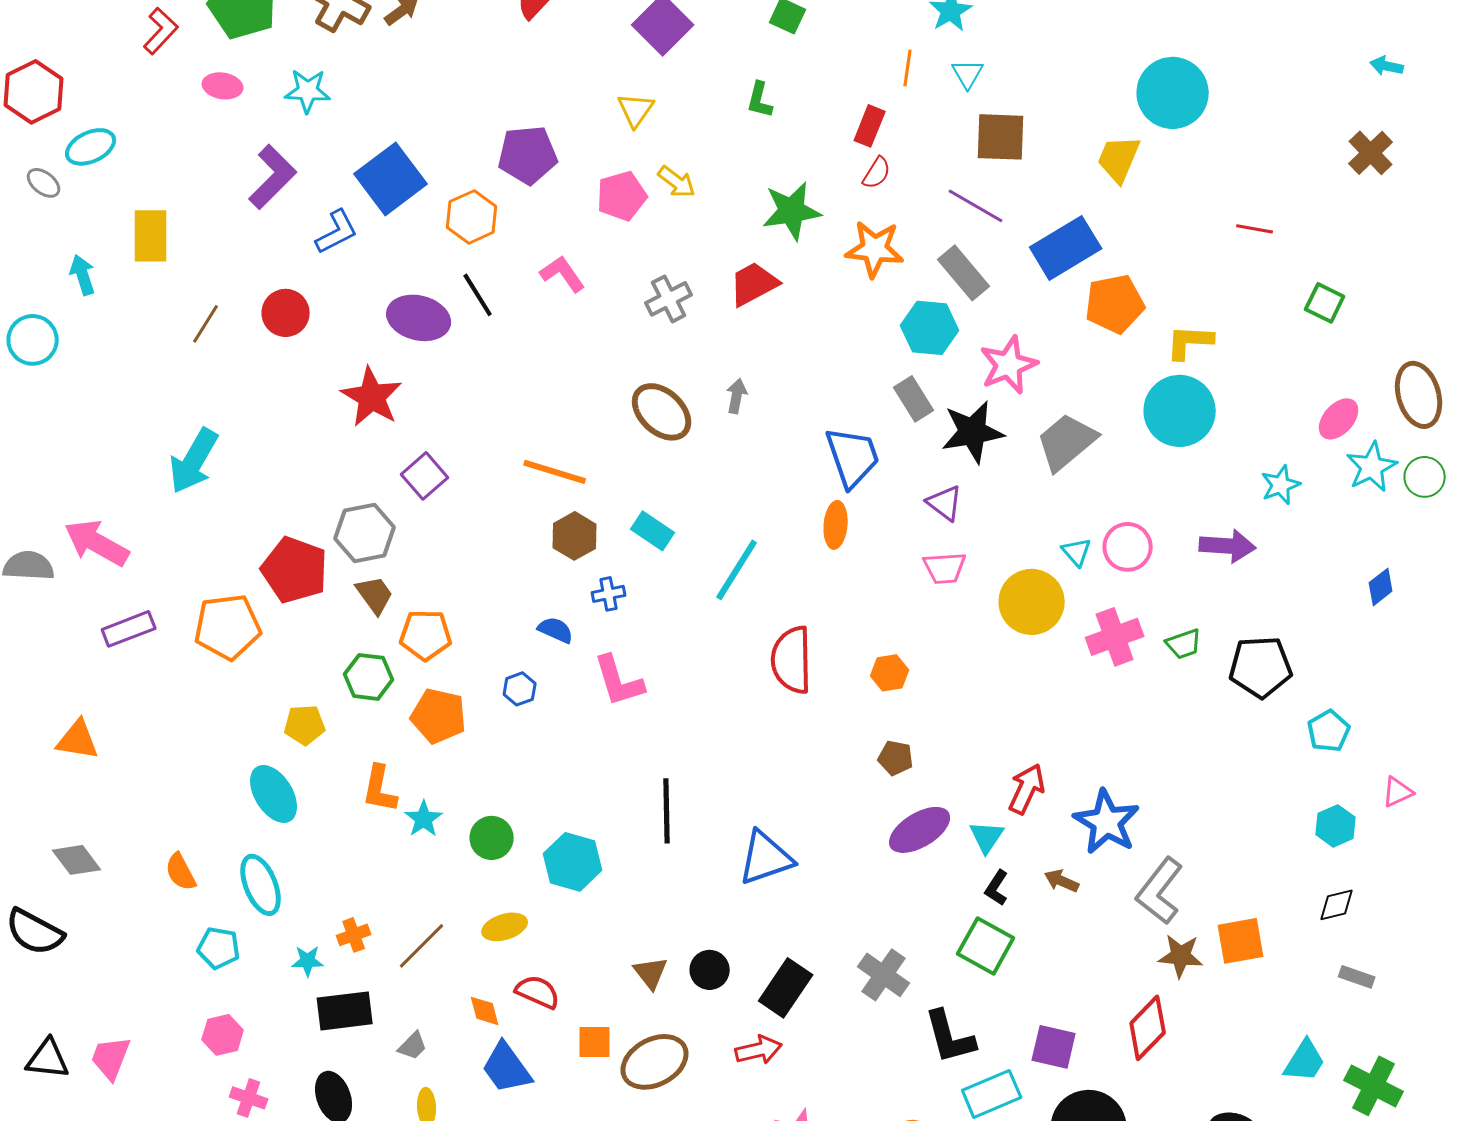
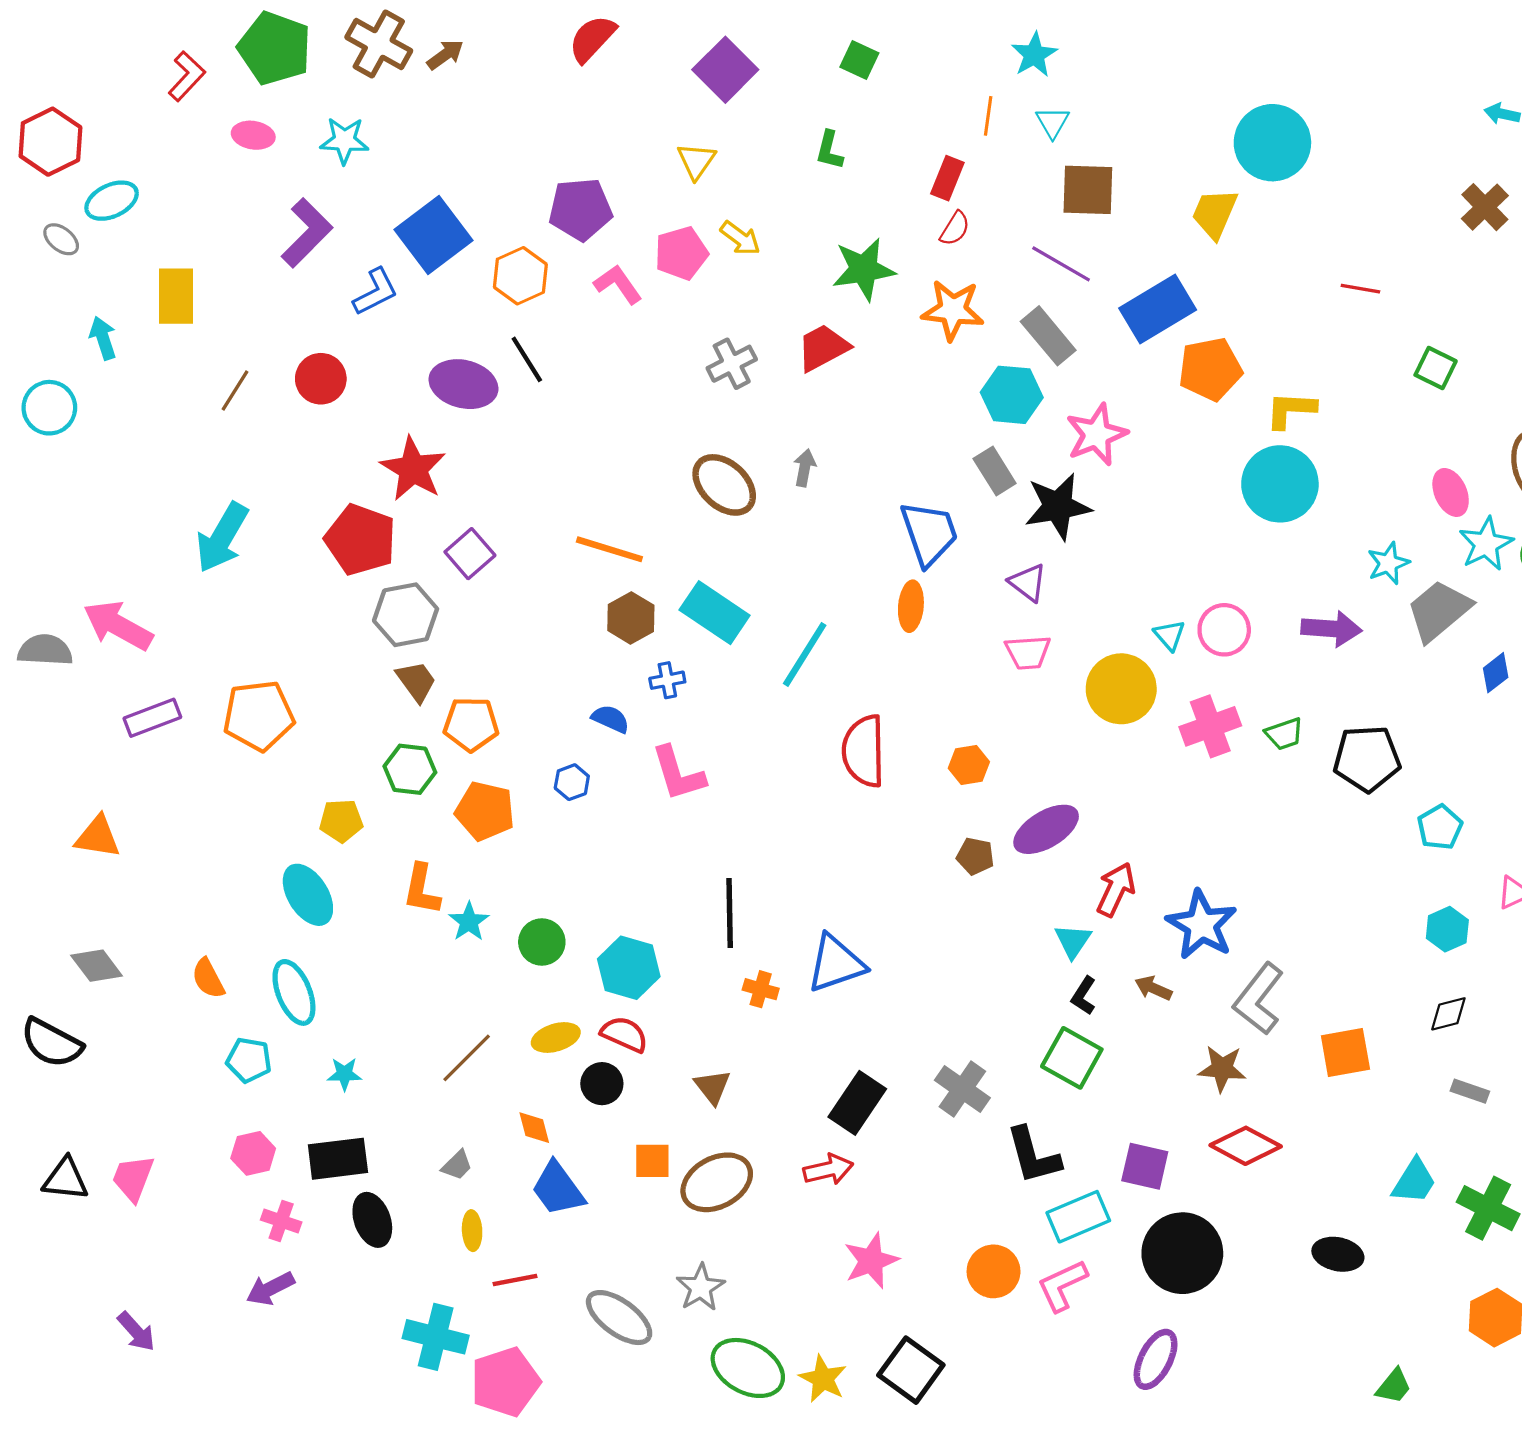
pink L-shape: (563, 274) -> (618, 284), moved
pink ellipse: (1339, 419) -> (1451, 492), turned -66
gray trapezoid: (1067, 442) -> (1439, 610), moved
cyan rectangle: (653, 531) -> (715, 613), size x1.5
red pentagon: (295, 570) -> (360, 540), moved
purple ellipse: (920, 830) -> (1046, 829), moved
orange cross: (354, 935) -> (761, 989), moved, turned 36
brown star: (1181, 956) -> (1222, 1069), moved
black circle: (710, 970) -> (602, 1084), moved
red semicircle: (538, 992) -> (624, 1034), moved
black rectangle: (345, 1011) -> (338, 1159), moved
red diamond: (1148, 1028) -> (1246, 1146), turned 74

